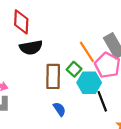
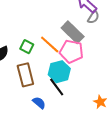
green square: (74, 69) -> (27, 47), moved
black line: (102, 101) -> (57, 87), moved

